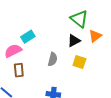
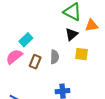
orange triangle: (95, 36) -> (92, 25), turned 40
brown rectangle: (19, 70) -> (35, 62), moved, turned 40

